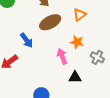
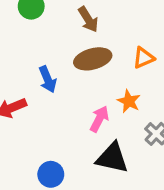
pink arrow: (62, 56) -> (99, 119), turned 35
black triangle: (75, 77) -> (112, 158), size x1.5

